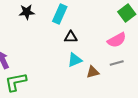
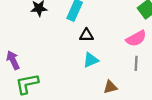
gray line: (117, 63) -> (136, 63), turned -72
brown triangle: (93, 72) -> (110, 87), moved

